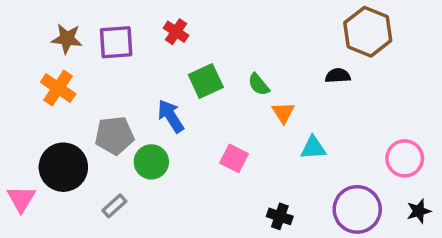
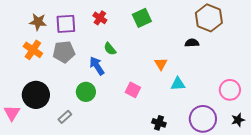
green square: (206, 81) -> (142, 18), moved
green semicircle: (259, 84) -> (110, 49), moved
gray pentagon: (114, 135) -> (64, 52), moved

